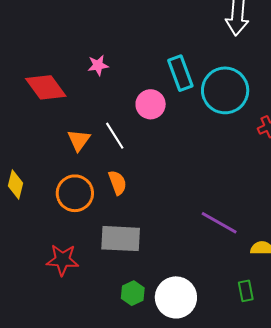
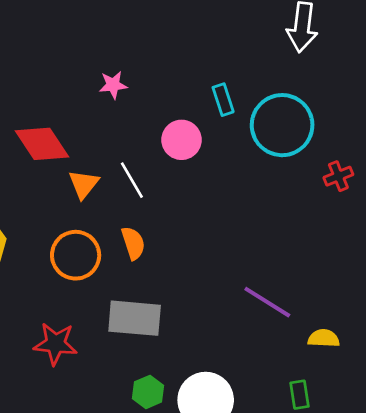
cyan rectangle: (180, 73) -> (223, 100), size x0.7
red diamond: (46, 87) -> (42, 144), moved

